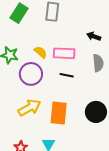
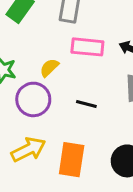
yellow semicircle: (41, 52) -> (49, 68), turned -88
pink rectangle: (64, 53) -> (87, 47), moved

